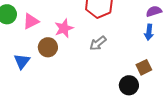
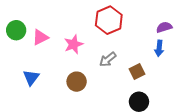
brown circle: (48, 47) -> (77, 82), moved
brown square: (144, 67) -> (137, 71), moved

